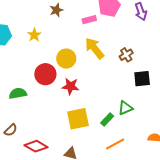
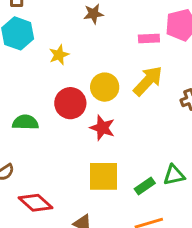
brown star: (56, 10) -> (94, 14), moved
yellow star: (34, 35) -> (59, 55), moved
yellow arrow: (95, 48) -> (148, 81), turned 70

